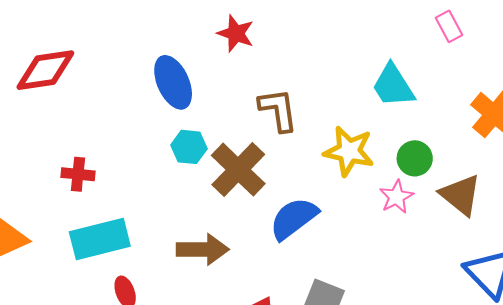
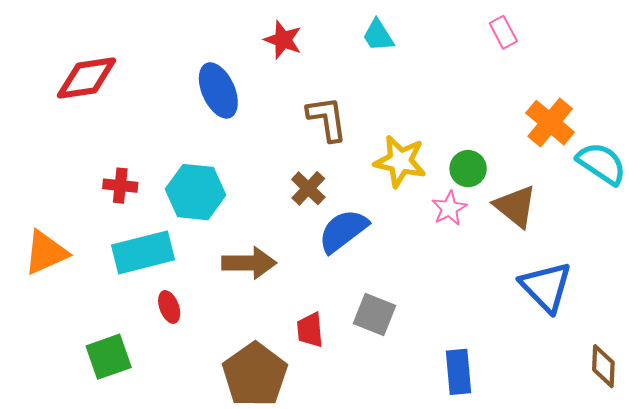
cyan trapezoid: (393, 86) -> (378, 36), moved, size x0.7
cyan hexagon: (189, 147) -> (196, 192), moved, size x1.6
brown cross: (238, 170) -> (308, 188), moved, size x0.6

